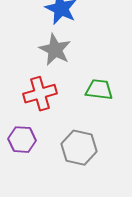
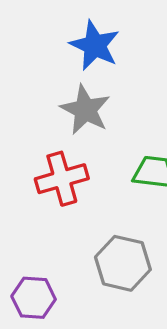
purple hexagon: (22, 140) -> (34, 298), moved

